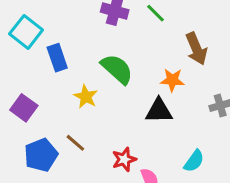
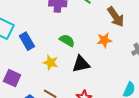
green semicircle: (117, 69) -> (67, 40), size x0.7
black triangle: (159, 111) -> (81, 64), moved

